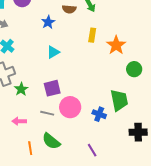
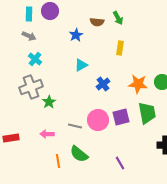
orange star: (116, 45) -> (138, 84), moved, turned -30
purple square: (52, 88) -> (121, 117), moved
blue cross: (99, 114) -> (103, 84), moved, turned 32

